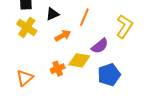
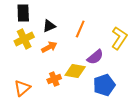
yellow cross: (27, 27) -> (24, 39), turned 30
orange arrow: (63, 36) -> (49, 47), moved

